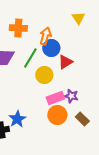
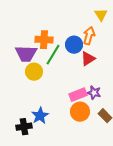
orange cross: (18, 28) -> (44, 40), moved
orange arrow: (45, 36) -> (89, 36), moved
yellow circle: (44, 75) -> (34, 72), moved

